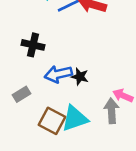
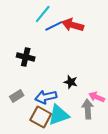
blue arrow: (58, 74) -> (46, 97), moved
black star: (80, 77) -> (71, 82), moved

